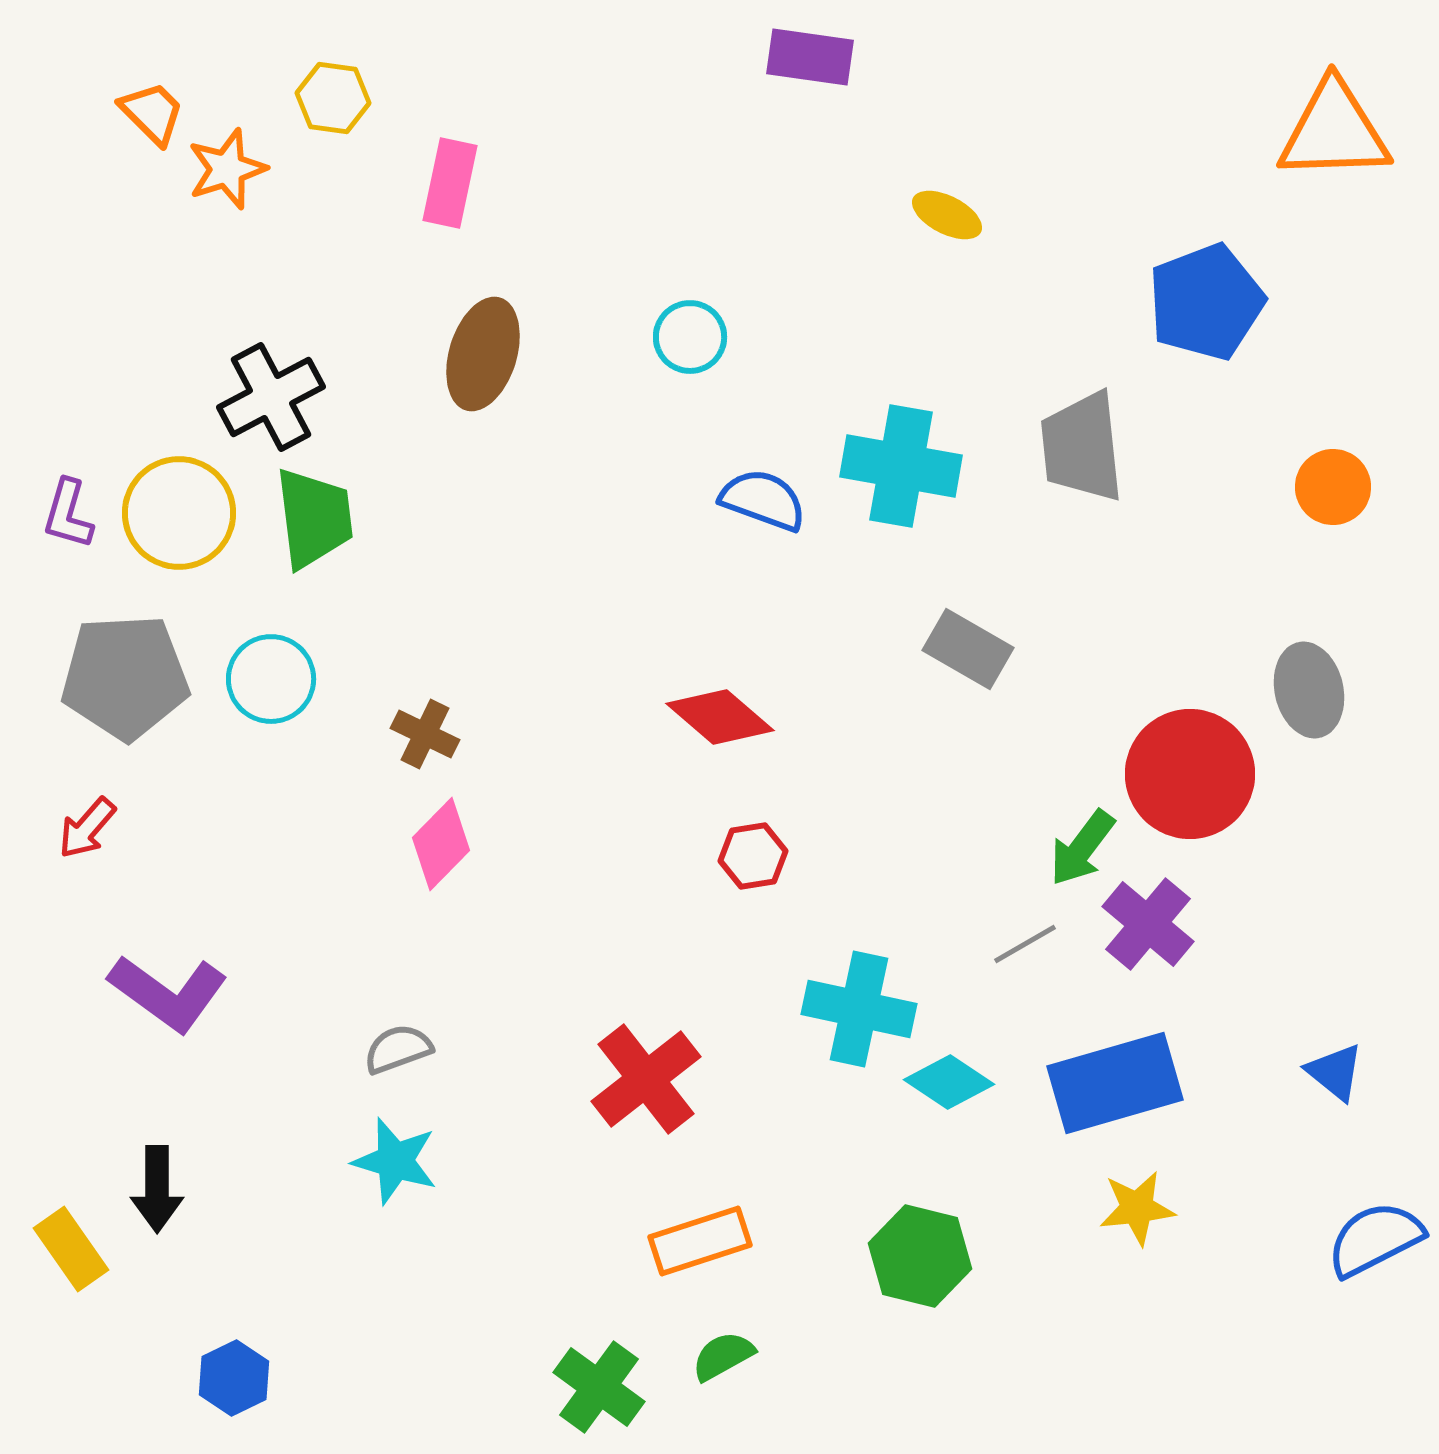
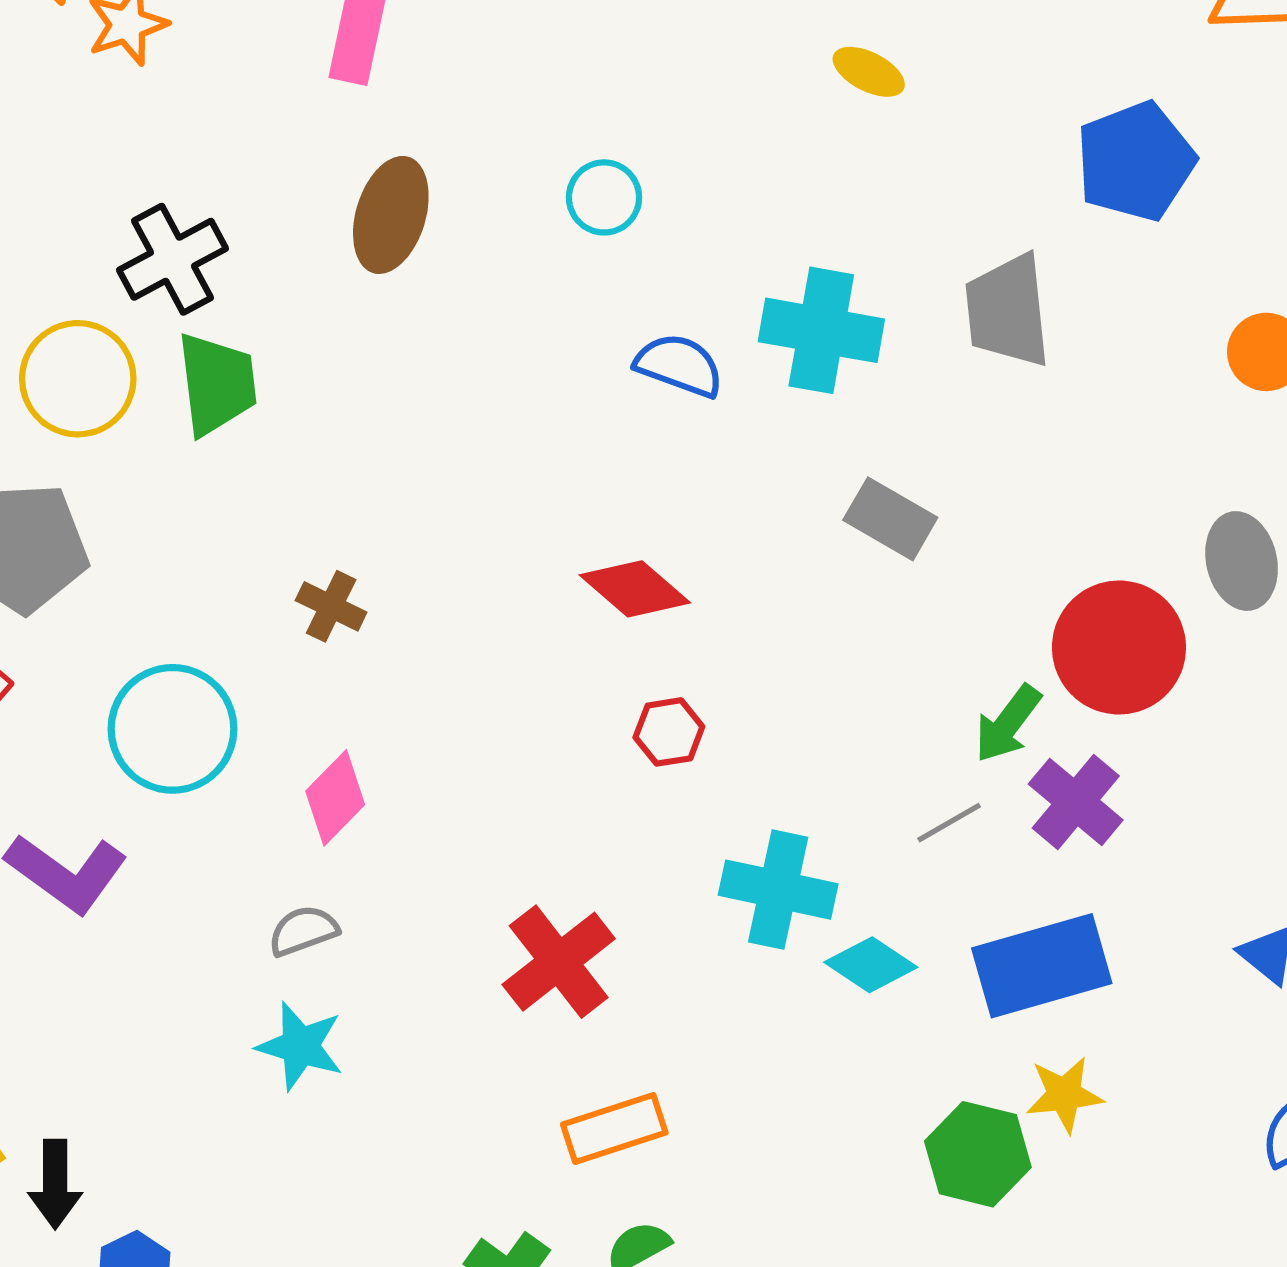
cyan circle: (271, 679) -> (172, 729), moved, size x1.4
pink diamond: (441, 844) -> (335, 798), moved
black arrow: (157, 1189) -> (55, 1184), moved
green hexagon: (920, 1256) -> (978, 1154), moved

